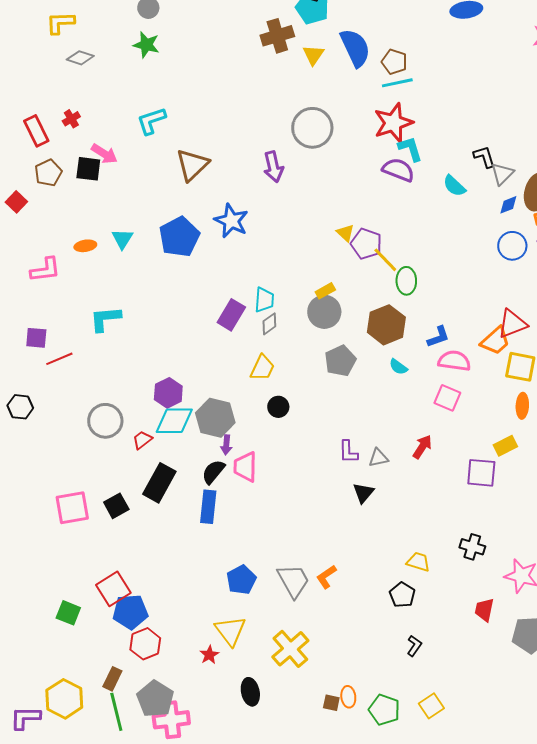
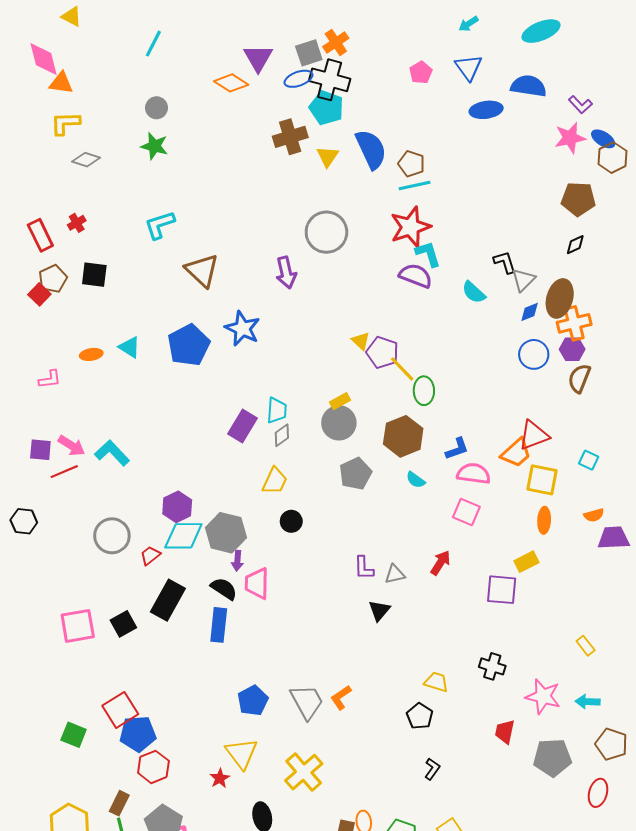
pink arrow: (104, 154) -> (72, 446), moved
brown triangle: (192, 165) -> (202, 270), turned -33
red square: (16, 202) -> (39, 294), moved
cyan triangle: (122, 239) -> (130, 347), turned -30
pink L-shape: (45, 270) -> (50, 379), size x0.7
cyan L-shape: (105, 319) -> (112, 453), moved, turned 52
black semicircle: (213, 472) -> (224, 589), turned 84

